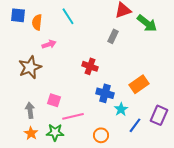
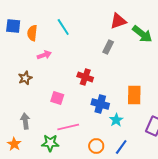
brown star: (30, 67) -> (25, 78), size x0.6
orange rectangle: (139, 84) -> (134, 95), turned -54
pink square: (54, 100) -> (57, 98), moved
blue line: (135, 125) -> (121, 147), moved
orange star: (31, 133) -> (14, 144), moved

